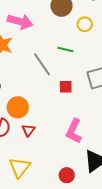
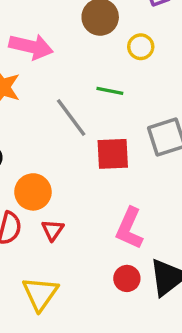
red square: (66, 87) -> (113, 154), size x1.5
red circle: (67, 175) -> (127, 278), moved

